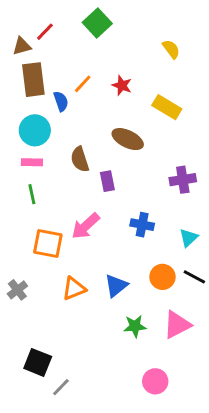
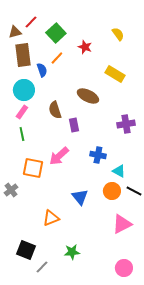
green square: (97, 23) -> (56, 33), moved
red star: (122, 85) -> (85, 47), moved
pink rectangle: (32, 162) -> (22, 112), turned -56
cyan triangle: (189, 238) -> (119, 171), moved, turned -48
blue triangle: (116, 286) -> (80, 197), turned -30
orange triangle: (74, 288) -> (51, 218), moved
gray cross: (17, 290) -> (11, 190), moved
green star: (135, 326) -> (72, 252), moved
pink circle: (155, 381) -> (124, 268), moved

